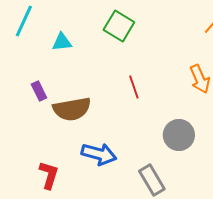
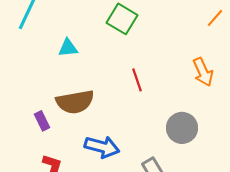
cyan triangle: (62, 42) -> (68, 48), moved
purple rectangle: (39, 91) -> (42, 121), moved

